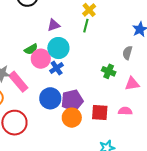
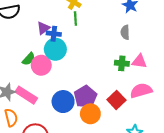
blue cross: (57, 68) -> (54, 34), moved, turned -32
green cross: (109, 71) -> (122, 63), moved
pink triangle: (132, 84) -> (139, 61), turned 35
pink semicircle: (125, 111) -> (141, 91), size x1.5
red square: (100, 112) -> (116, 100), turned -30

